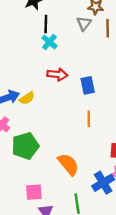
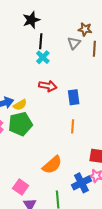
green pentagon: (25, 146) -> (20, 124), moved
orange semicircle: (68, 164) -> (52, 165), turned 85
pink square: (34, 192) -> (21, 187), turned 35

